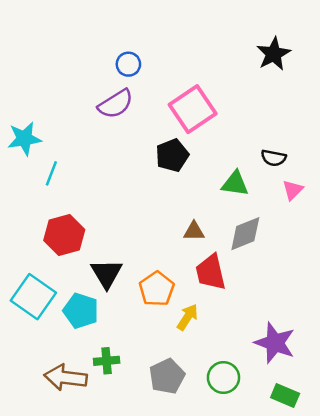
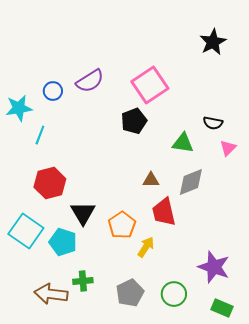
blue circle: (128, 64) -> (53, 91), moved

